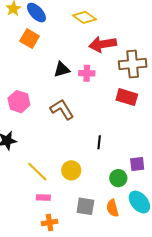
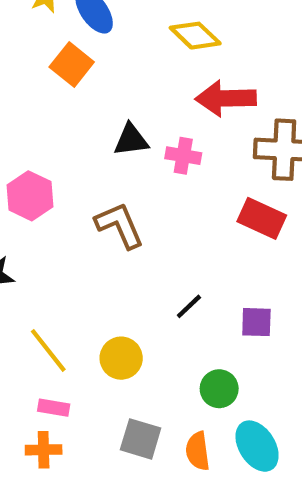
black line: (99, 142) -> (189, 306), turned 32
purple square: (137, 164) -> (256, 322), moved
orange cross: (50, 222) -> (44, 450), moved

